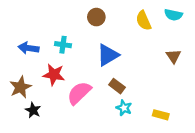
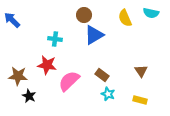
blue arrow: (28, 48) -> (12, 20), moved, turned 36
blue triangle: (108, 55) -> (94, 35), moved
brown triangle: (173, 56) -> (141, 71), moved
brown star: (20, 87) -> (18, 76), turned 30

